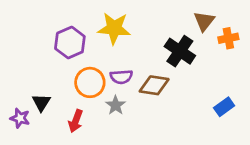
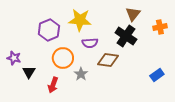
brown triangle: (204, 21) -> (133, 14), moved
purple semicircle: (121, 77) -> (90, 43), moved
purple star: (20, 118) -> (14, 58), moved

